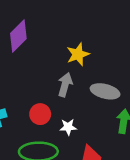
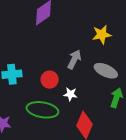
yellow star: (78, 54) -> (102, 35), moved

